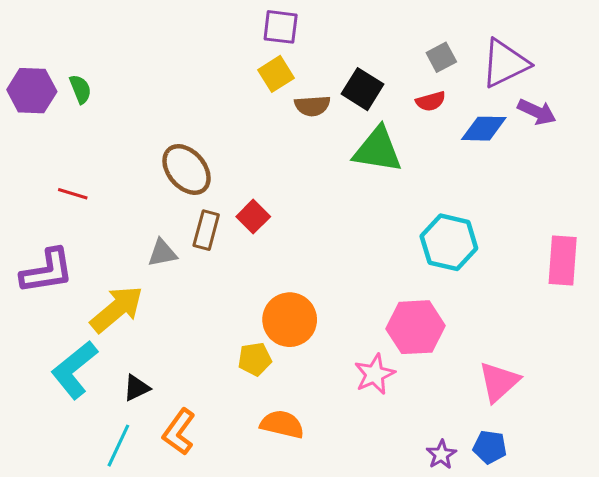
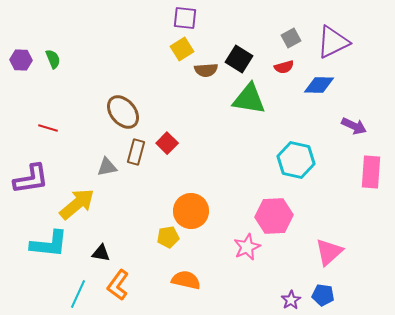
purple hexagon: (32, 91) -> (21, 60), size x0.7
purple arrow: (537, 112) -> (354, 126), moved
cyan L-shape: (74, 370) -> (49, 244), turned -135
black triangle: (136, 388) -> (101, 253), moved, turned 36

